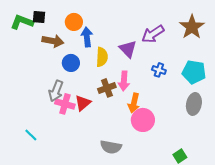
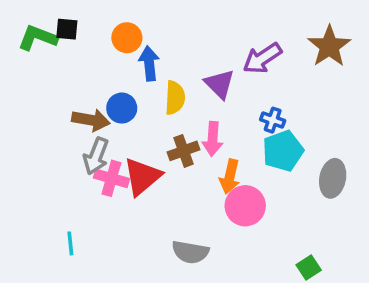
brown arrow: (53, 41) -> (91, 120), moved
cyan pentagon: (194, 72) -> (283, 151), moved, turned -30
red triangle: (83, 103) -> (142, 177), size x1.4
cyan line: (31, 135) -> (70, 243), moved, turned 40

